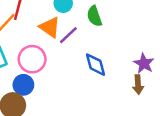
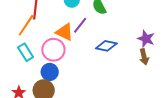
orange triangle: (50, 27) -> (65, 32), moved
blue diamond: (95, 65) -> (106, 46), turned -55

